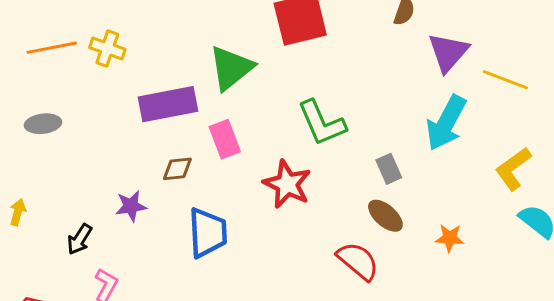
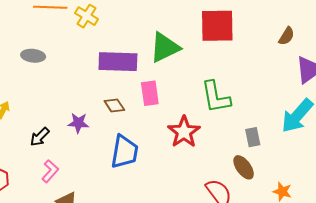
brown diamond: (177, 169) -> (114, 105), turned 50

